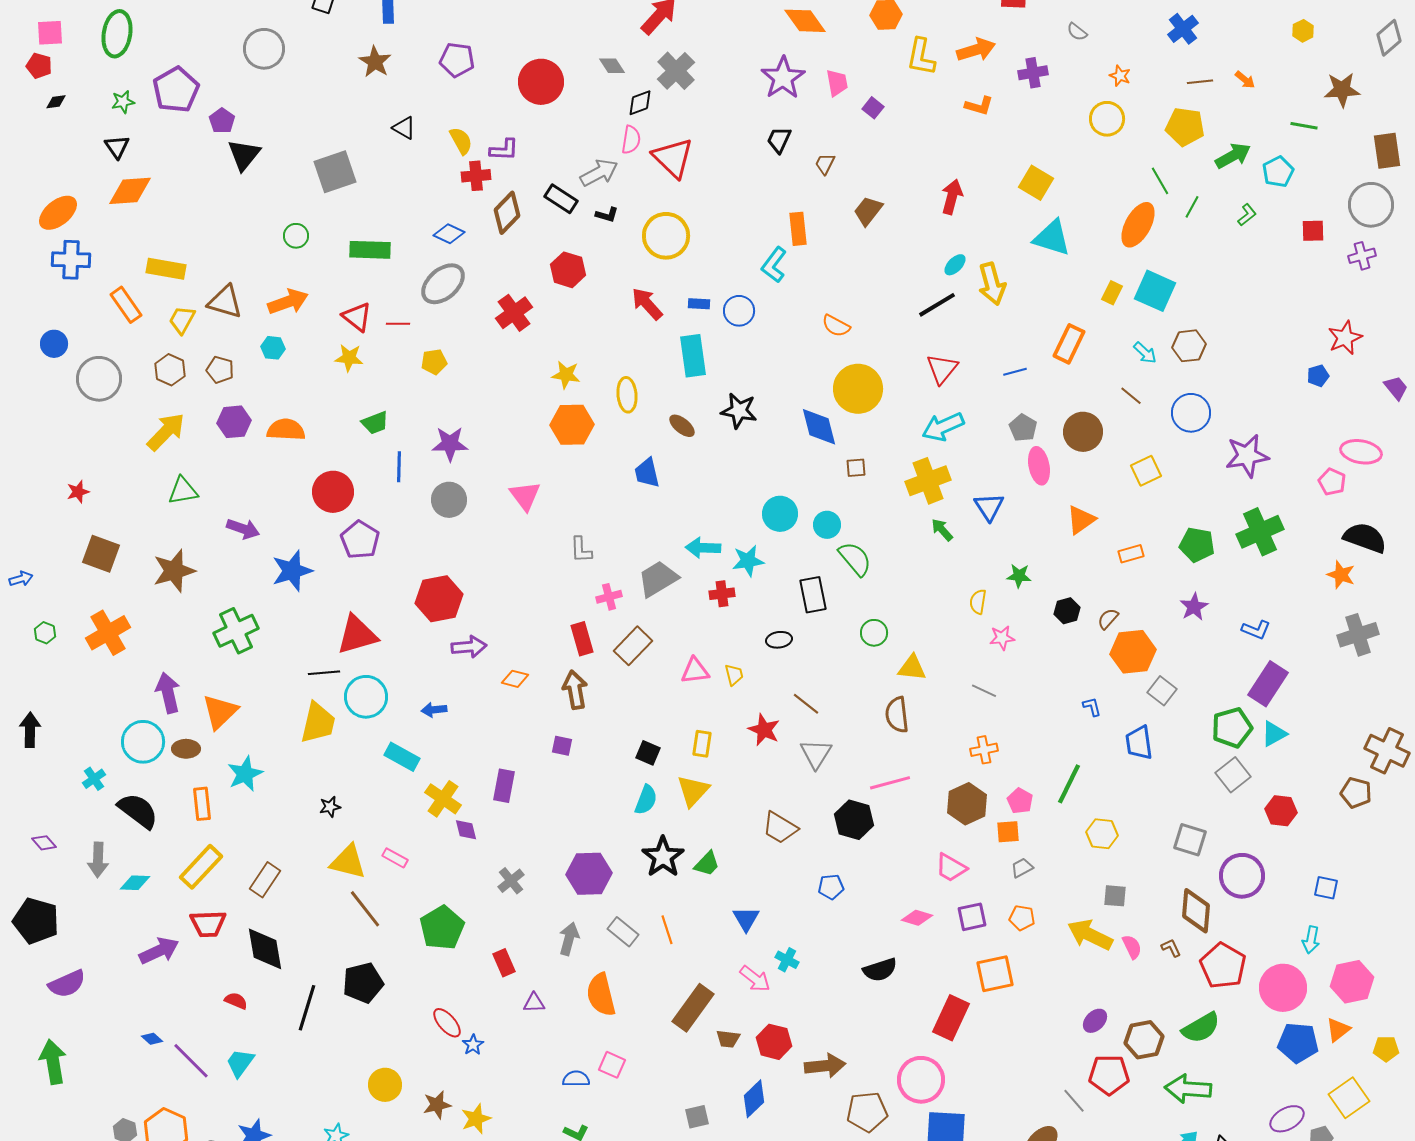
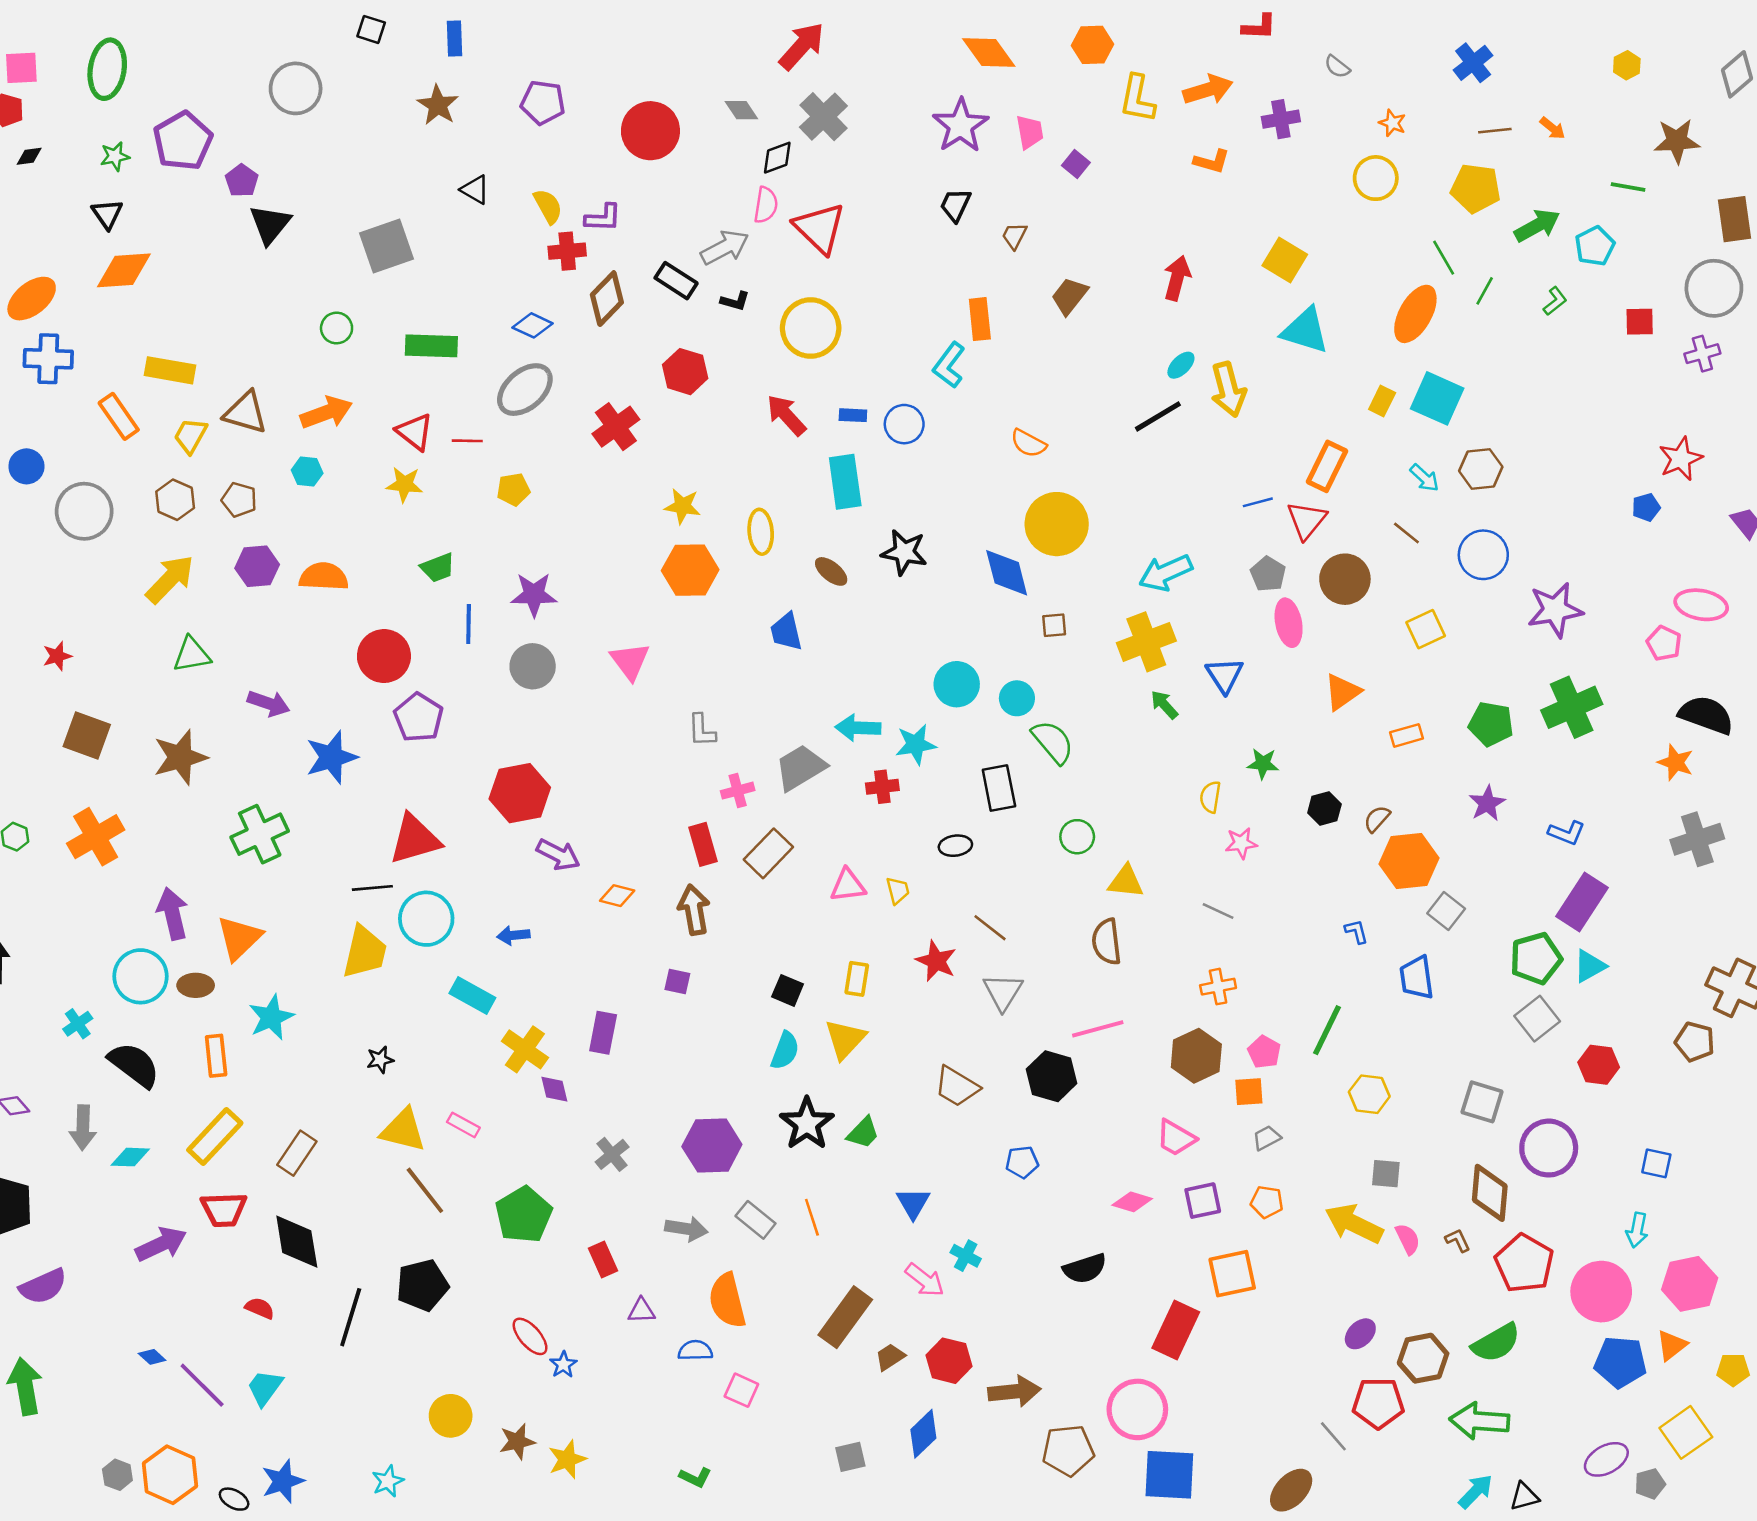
red triangle: (942, 369) -> (1306, 520), moved
purple arrow: (469, 647) -> (558, 855), turned 32
gray arrow: (569, 939) -> (686, 1229), turned 84
brown trapezoid: (728, 1039) -> (890, 1357), turned 140
blue semicircle: (576, 1079) -> (695, 1350), moved

